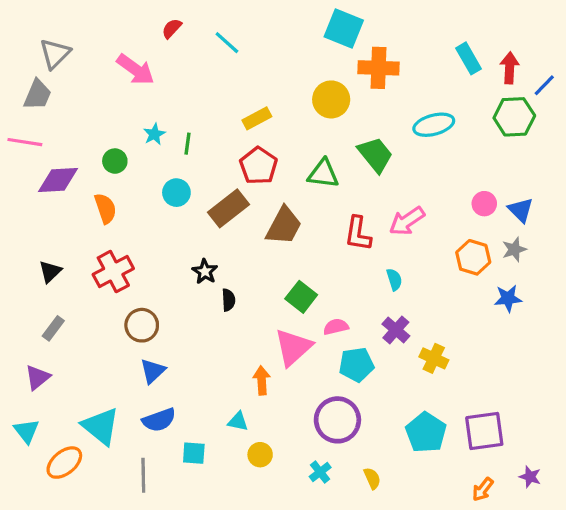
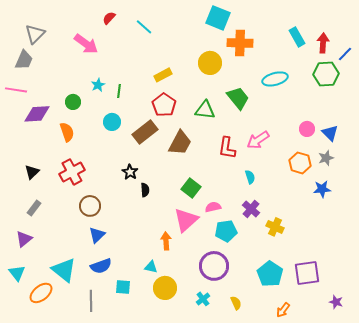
yellow circle: (260, 455) -> (165, 288), size x1.5
orange arrow: (483, 489) -> (283, 310), moved

